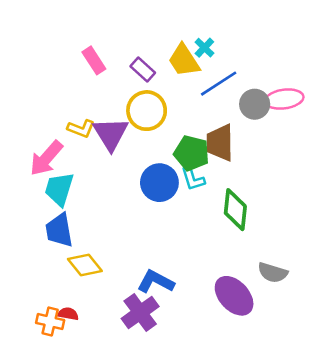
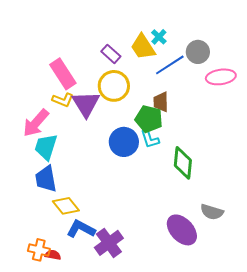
pink rectangle: (94, 60) -> (63, 74), moved, size x1.4
gray circle: (255, 104) -> (198, 52), moved
brown trapezoid: (220, 143) -> (161, 102), moved, size x0.7
blue L-shape: (156, 282) -> (81, 229), moved
red semicircle: (68, 314) -> (53, 255), moved

